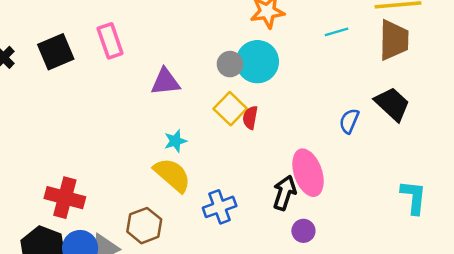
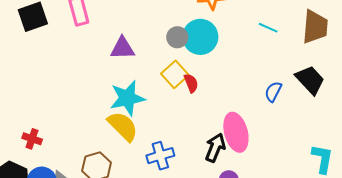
cyan line: (337, 32) -> (268, 28), moved, turned 36
red semicircle: (250, 118) -> (191, 83), turned 144
cyan star: (175, 141) -> (127, 98), size x1.8
red cross: (65, 198) -> (32, 139), size x0.6

